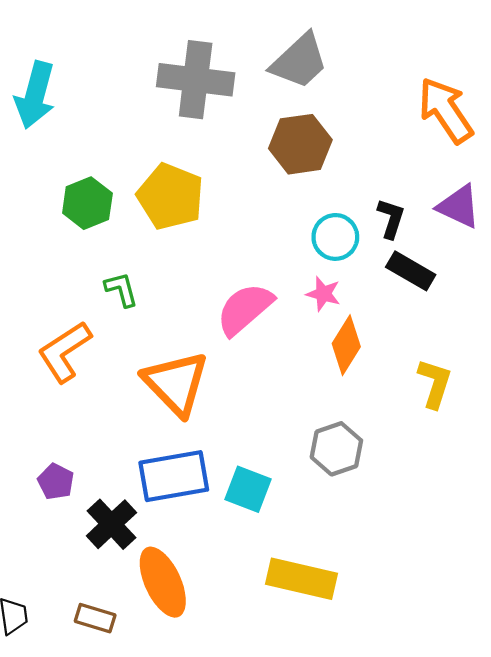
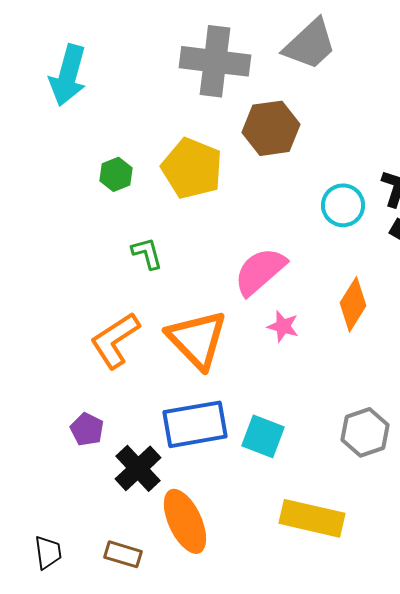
brown hexagon: (300, 144) -> (271, 128), moved
green hexagon: (87, 203) -> (116, 174), size x0.7
pink star: (323, 294) -> (283, 326), moved
orange L-shape: (65, 352) -> (115, 340), moved
gray hexagon: (336, 449) -> (365, 432), moved

